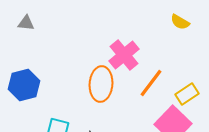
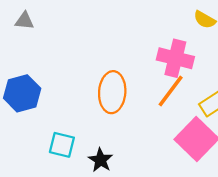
pink cross: (124, 55) -> (175, 58), moved, turned -36

